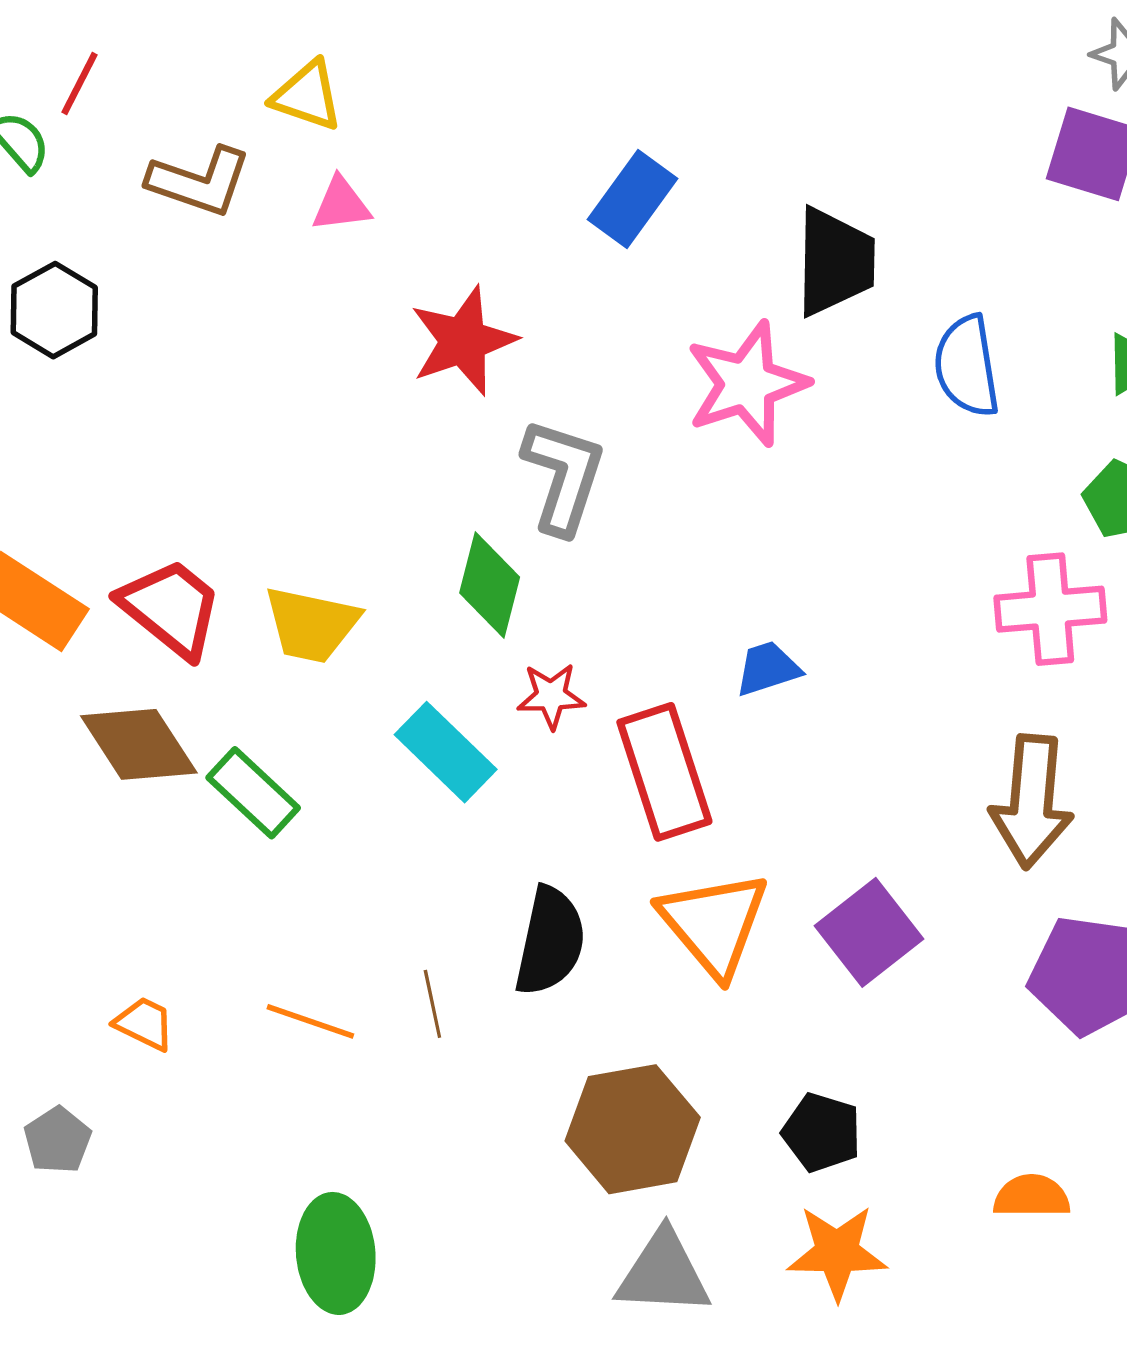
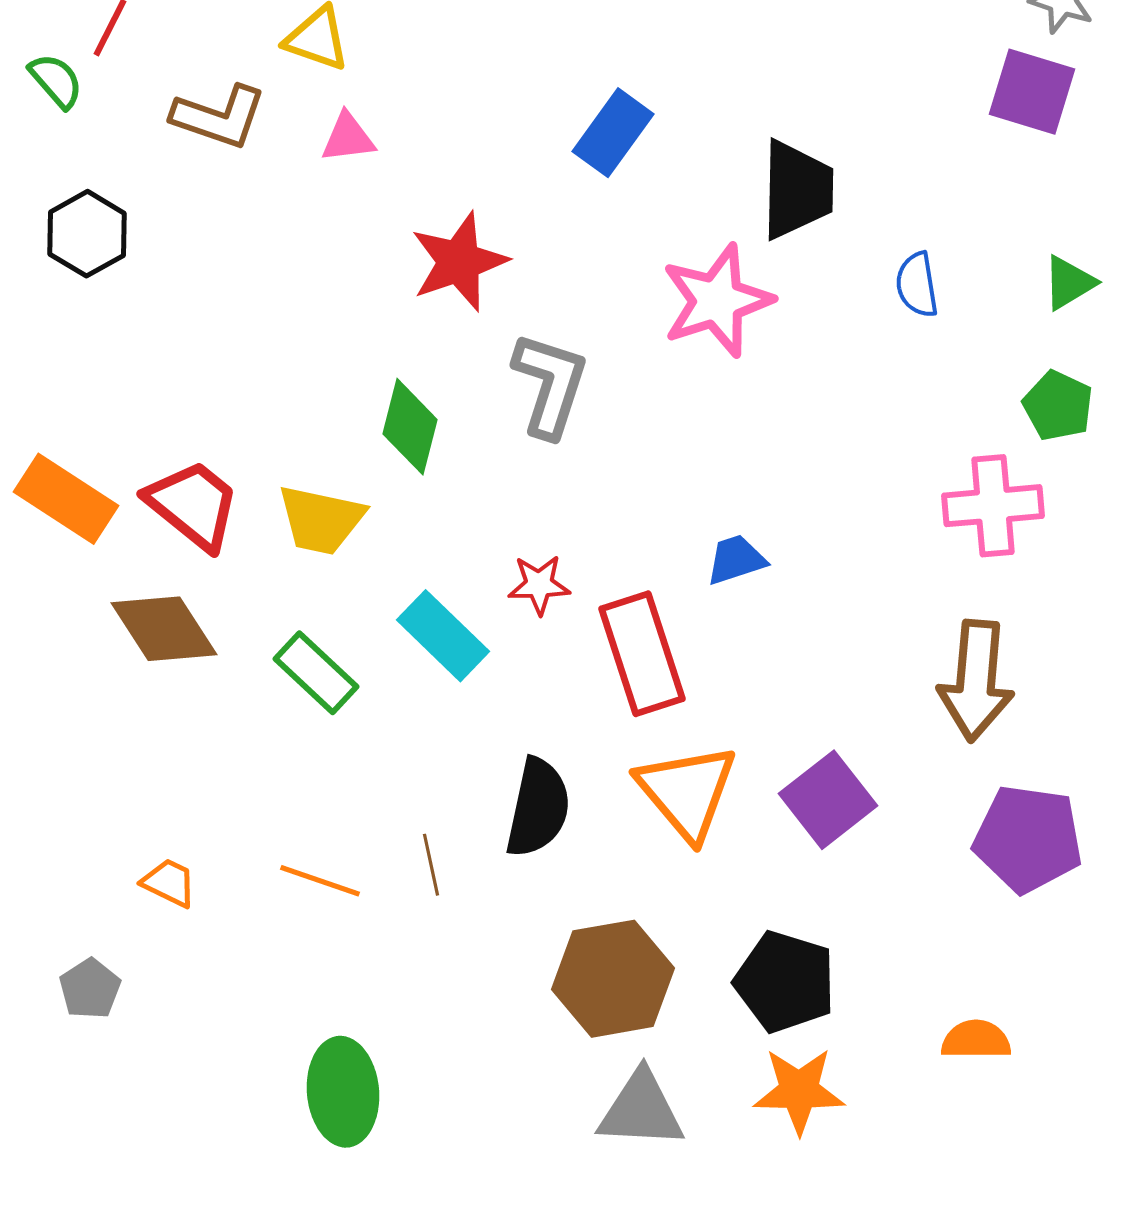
blue semicircle: (967, 366) -> (917, 285), size x0.7
green diamond: (490, 585) -> (410, 427), moved
green rectangle: (253, 793) -> (316, 673), moved
black pentagon: (822, 1132) -> (785, 982), size x1.4

